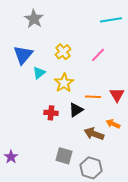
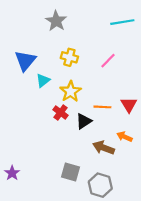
gray star: (34, 19) -> (56, 21), moved
yellow cross: (63, 52) -> (69, 57), turned -35
red cross: (51, 113) -> (61, 112), moved, turned 32

